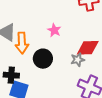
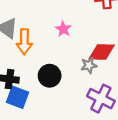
black circle: (43, 59) -> (50, 76), moved

